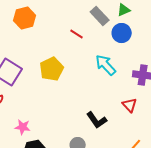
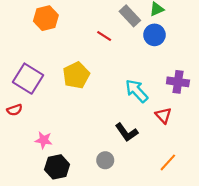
cyan arrow: (106, 65) -> (137, 91), moved

